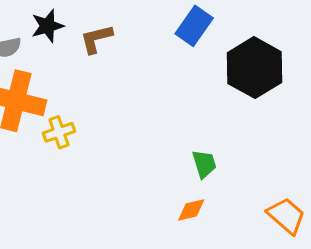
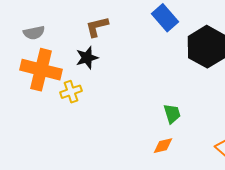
black star: (47, 26) -> (87, 58), moved
blue rectangle: (194, 26) -> (165, 18), turned -76

